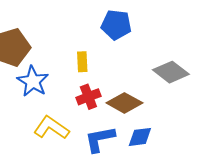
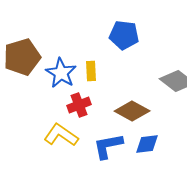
blue star: (33, 81) -> (61, 73), moved
red cross: (88, 97) -> (79, 105), moved

